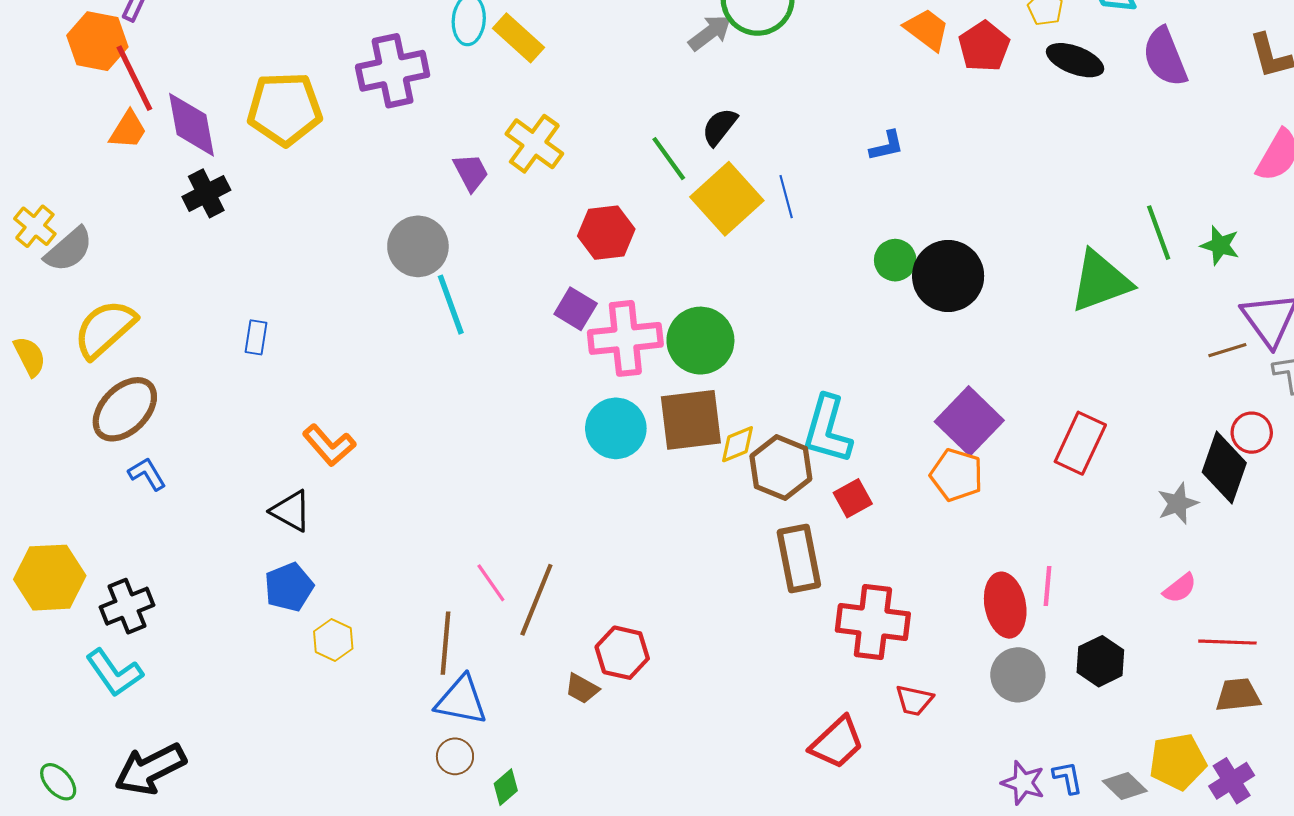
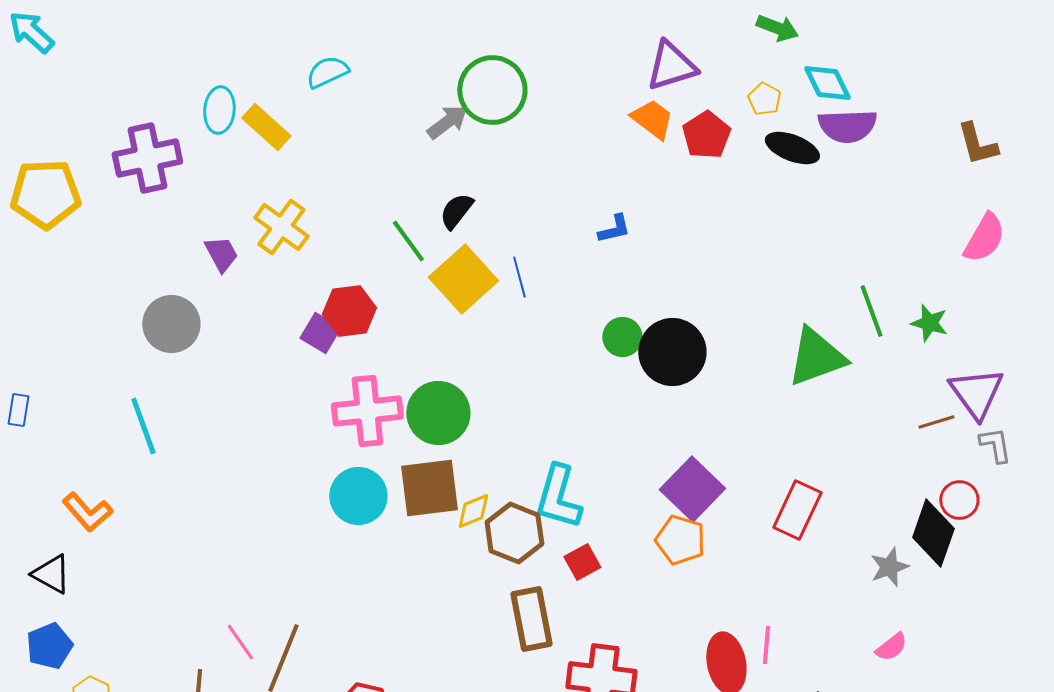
purple semicircle: (1165, 57) -> (847, 126), moved, turned -70
cyan line: (451, 305) -> (143, 426), moved
purple square: (576, 309) -> (320, 333), moved

